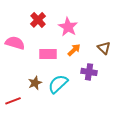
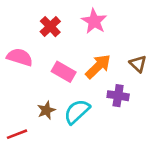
pink star: (68, 27) -> (94, 21), moved
orange arrow: (74, 50) -> (98, 66), size x1.5
pink rectangle: (48, 54) -> (64, 72), turned 30

